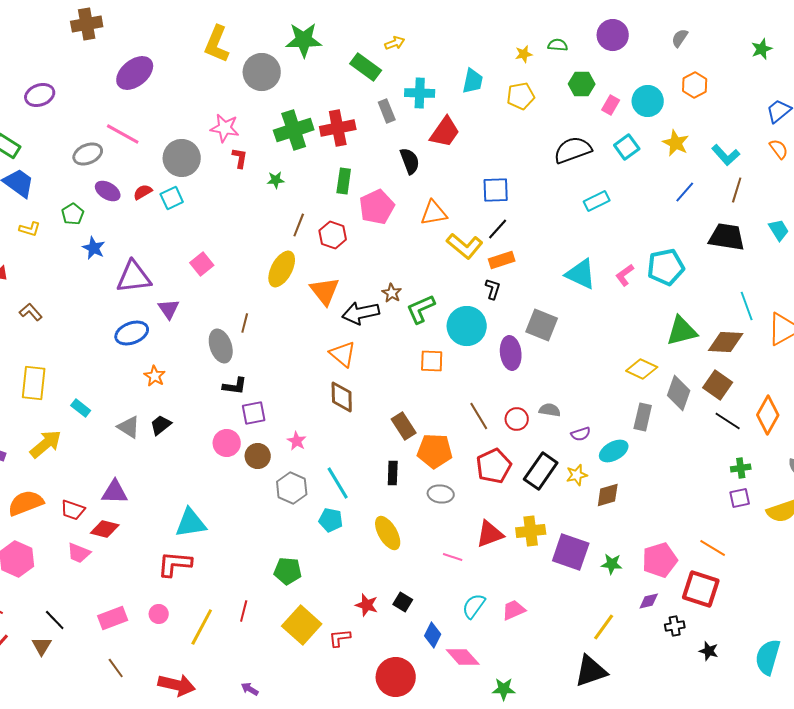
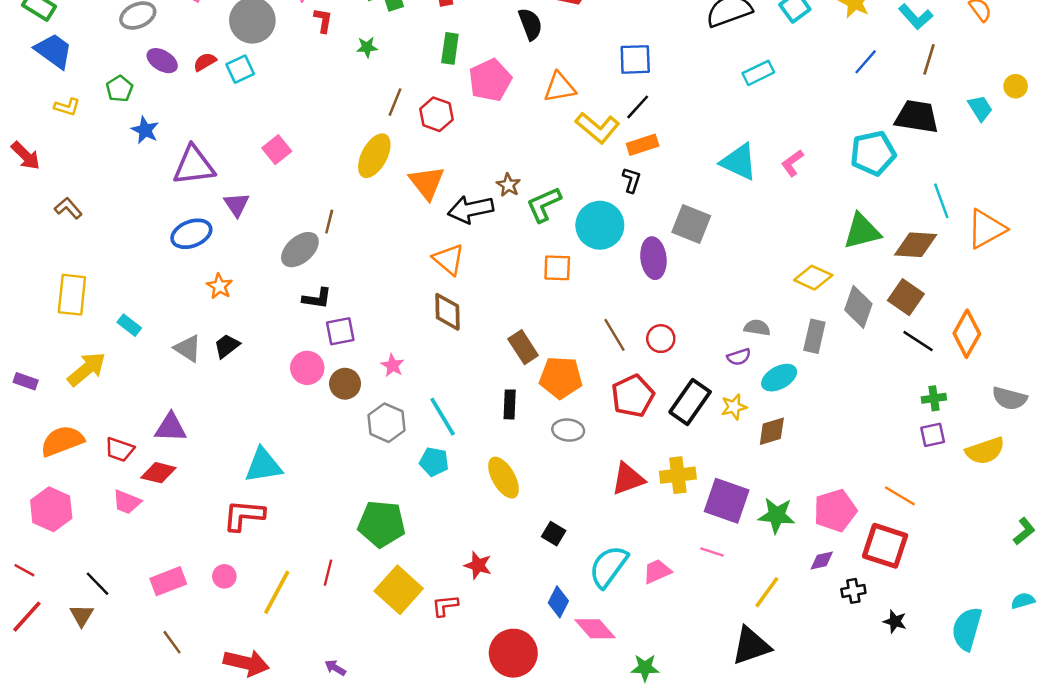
cyan pentagon: (666, 267) -> (873, 153), moved
gray ellipse: (221, 346) -> (300, 250), turned 68
gray semicircle: (550, 410) -> (757, 328), moved
pink line: (453, 557) -> (712, 552), moved
green star: (612, 564) -> (777, 515), size x1.4
green pentagon: (288, 571) -> (382, 524), size x1.4
black square: (403, 602) -> (554, 534), moved
cyan semicircle: (474, 606) -> (608, 567), size x1.4

